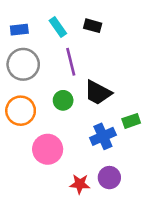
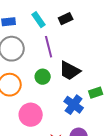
black rectangle: (93, 26) -> (66, 19), turned -40
blue cross: (103, 136) -> (74, 105), turned -30

